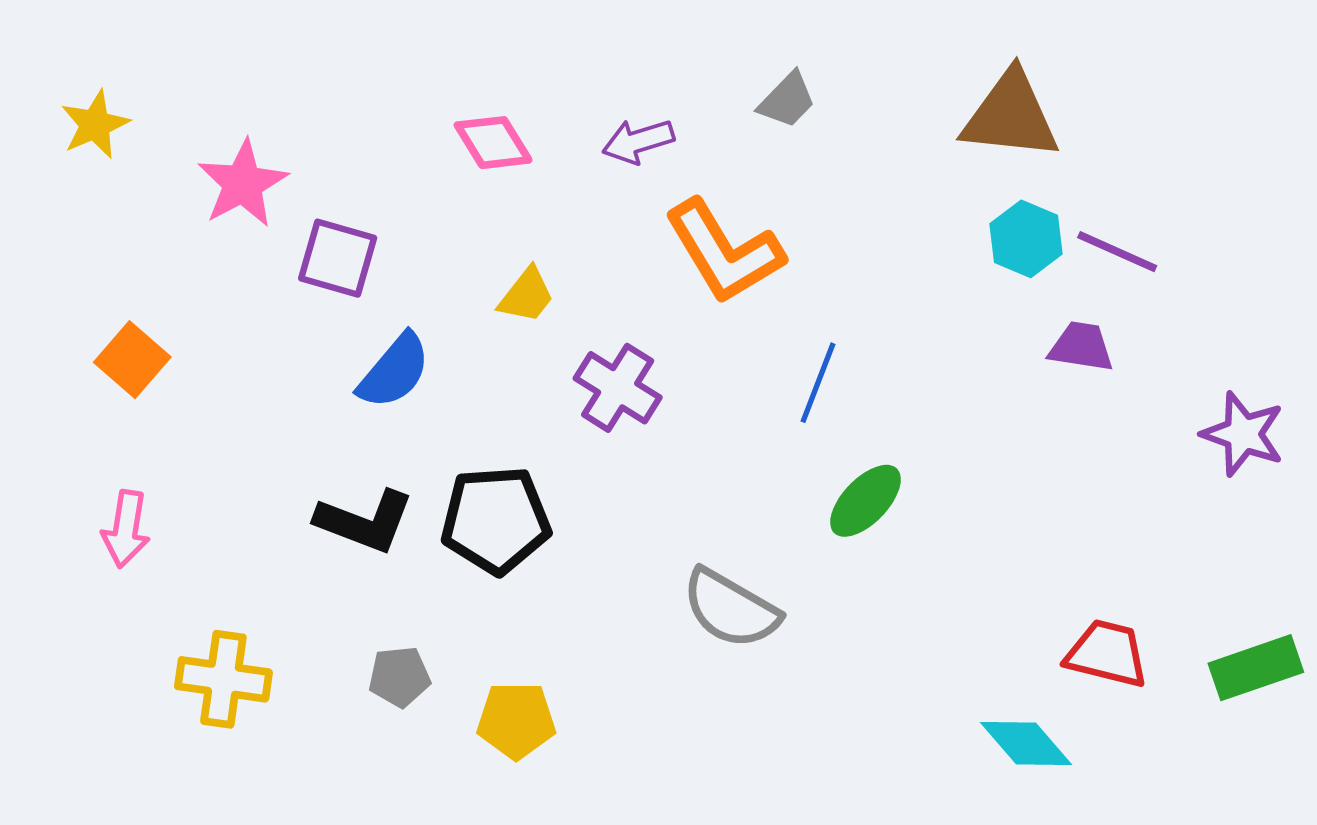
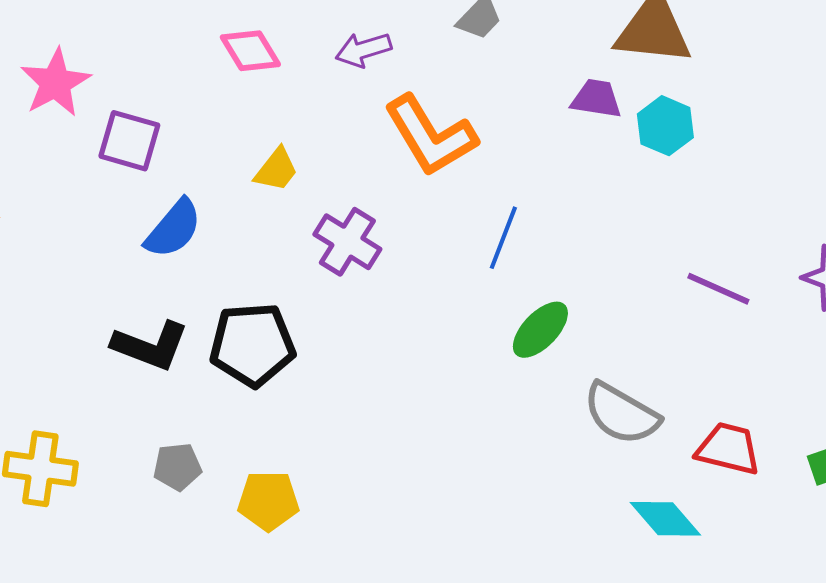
purple line: (1117, 252) -> (718, 289), moved
purple trapezoid: (1081, 347) -> (596, 99), moved
gray semicircle: (731, 609) -> (621, 414), moved

